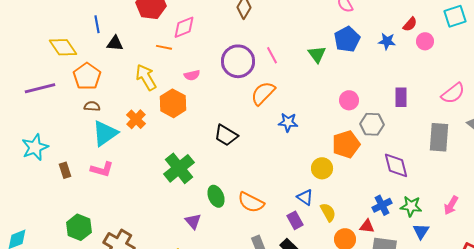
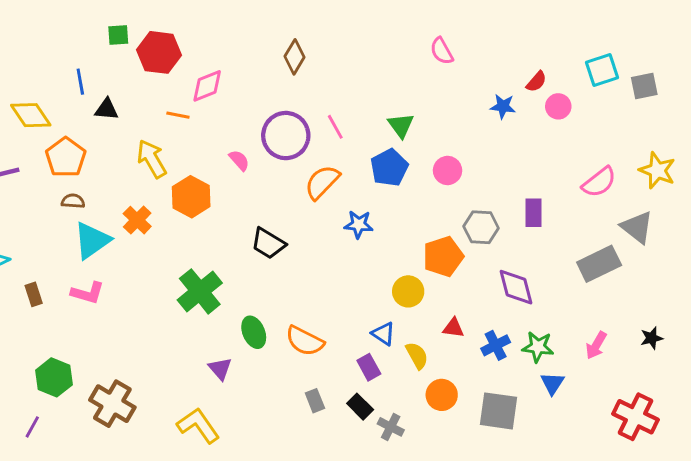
blue pentagon: (347, 39) -> (389, 168), moved
pink semicircle: (192, 75) -> (239, 160), moved, turned -119
purple rectangle: (401, 97) -> (533, 213), moved
pink circle: (349, 100) -> (448, 170), moved
gray rectangle: (439, 137) -> (599, 264), moved, turned 60
red triangle: (367, 226) -> (453, 328), moved

